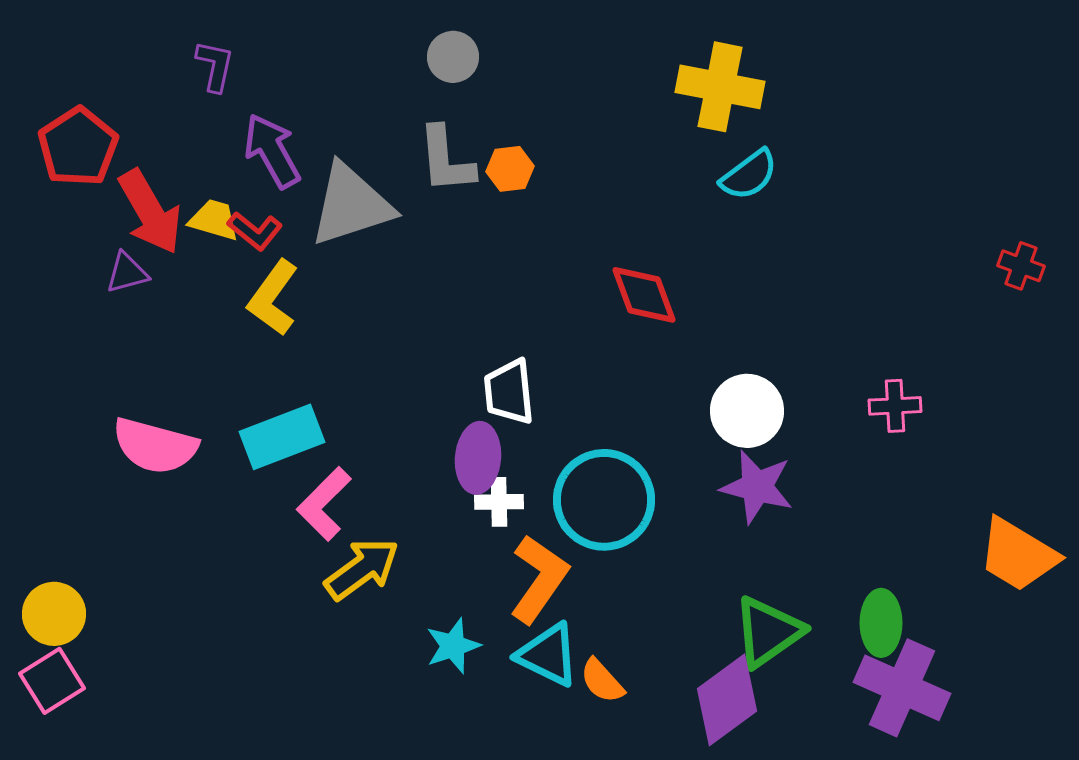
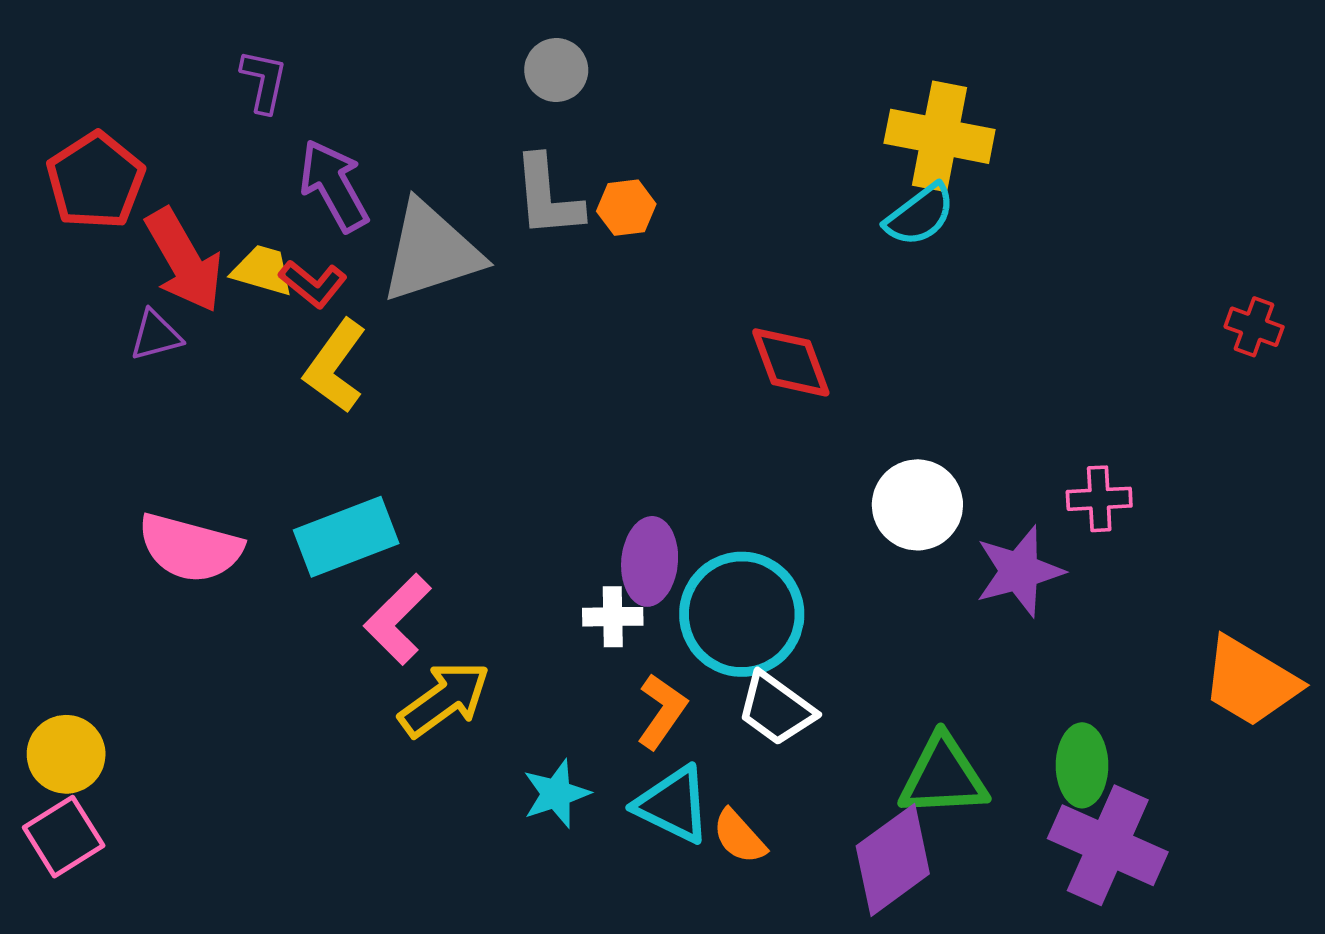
yellow cross: (720, 87) -> (940, 136), moved
white trapezoid: (509, 392) -> (776, 709), moved, turned -48
purple ellipse: (478, 458) -> (650, 561), moved
purple star: (757, 487) -> (1019, 571), moved, turned -30
orange L-shape: (539, 579) -> (662, 711), size x0.7
green triangle: (768, 632) -> (943, 776), turned 32

